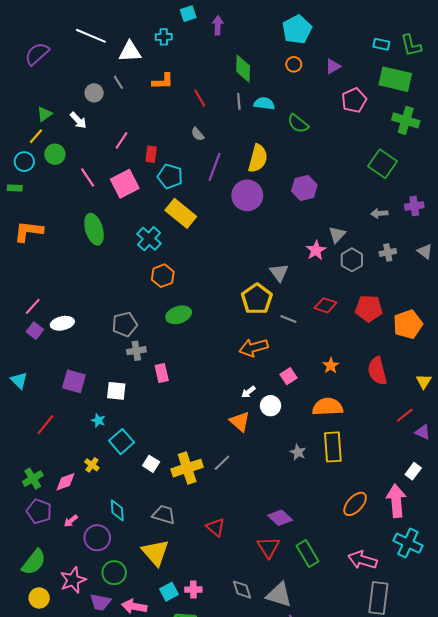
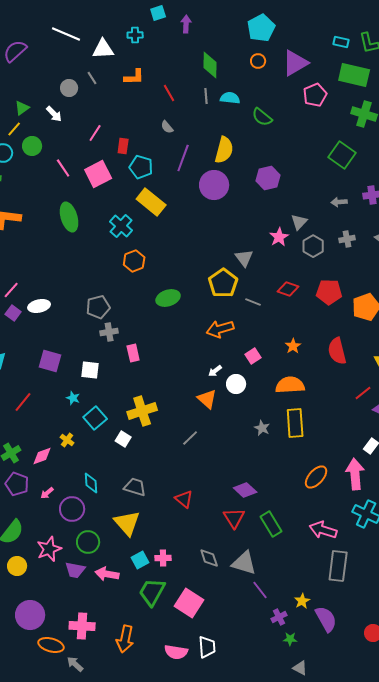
purple triangle: (333, 66) -> (295, 63), size x1.8
green ellipse: (179, 315) -> (168, 298), moved
yellow cross: (187, 468) -> (142, 411), moved

